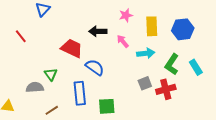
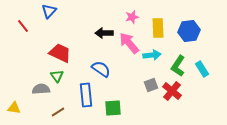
red line: (21, 36) -> (23, 26), moved
pink arrow: (123, 41) -> (129, 43), size x1.6
red trapezoid: (72, 48) -> (60, 53), moved
red cross: (166, 89) -> (172, 91), turned -36

